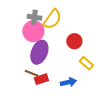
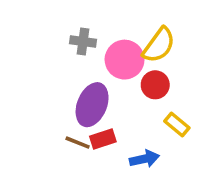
yellow semicircle: (52, 19) -> (159, 45), moved
pink circle: (33, 31) -> (125, 60), moved
red rectangle: (41, 79) -> (103, 139), moved

